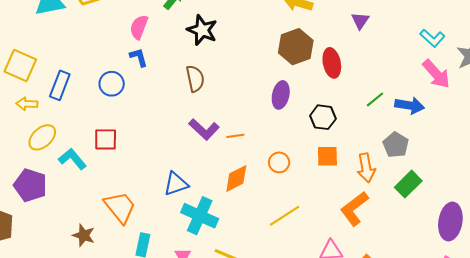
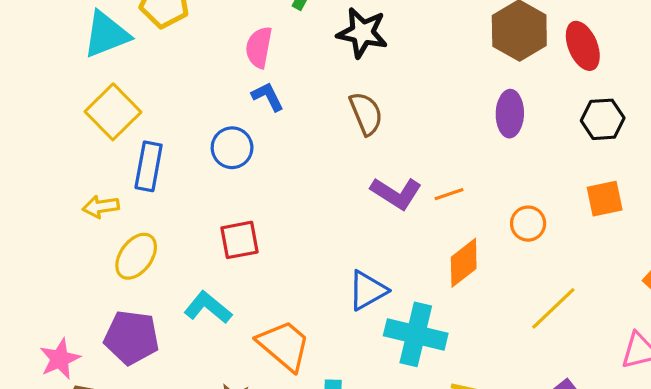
yellow square: (20, 66) -> (113, 112), moved, turned 32
black hexagon: (323, 117) -> (603, 119), moved
cyan L-shape: (72, 159) -> (208, 308), moved

